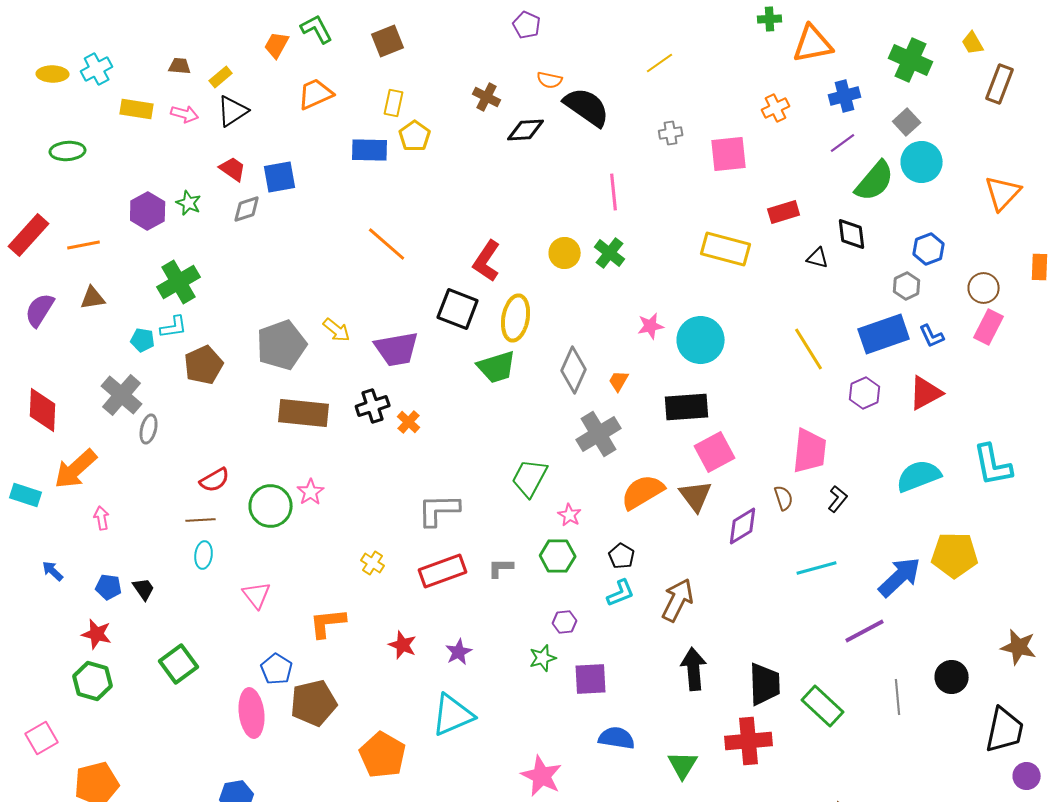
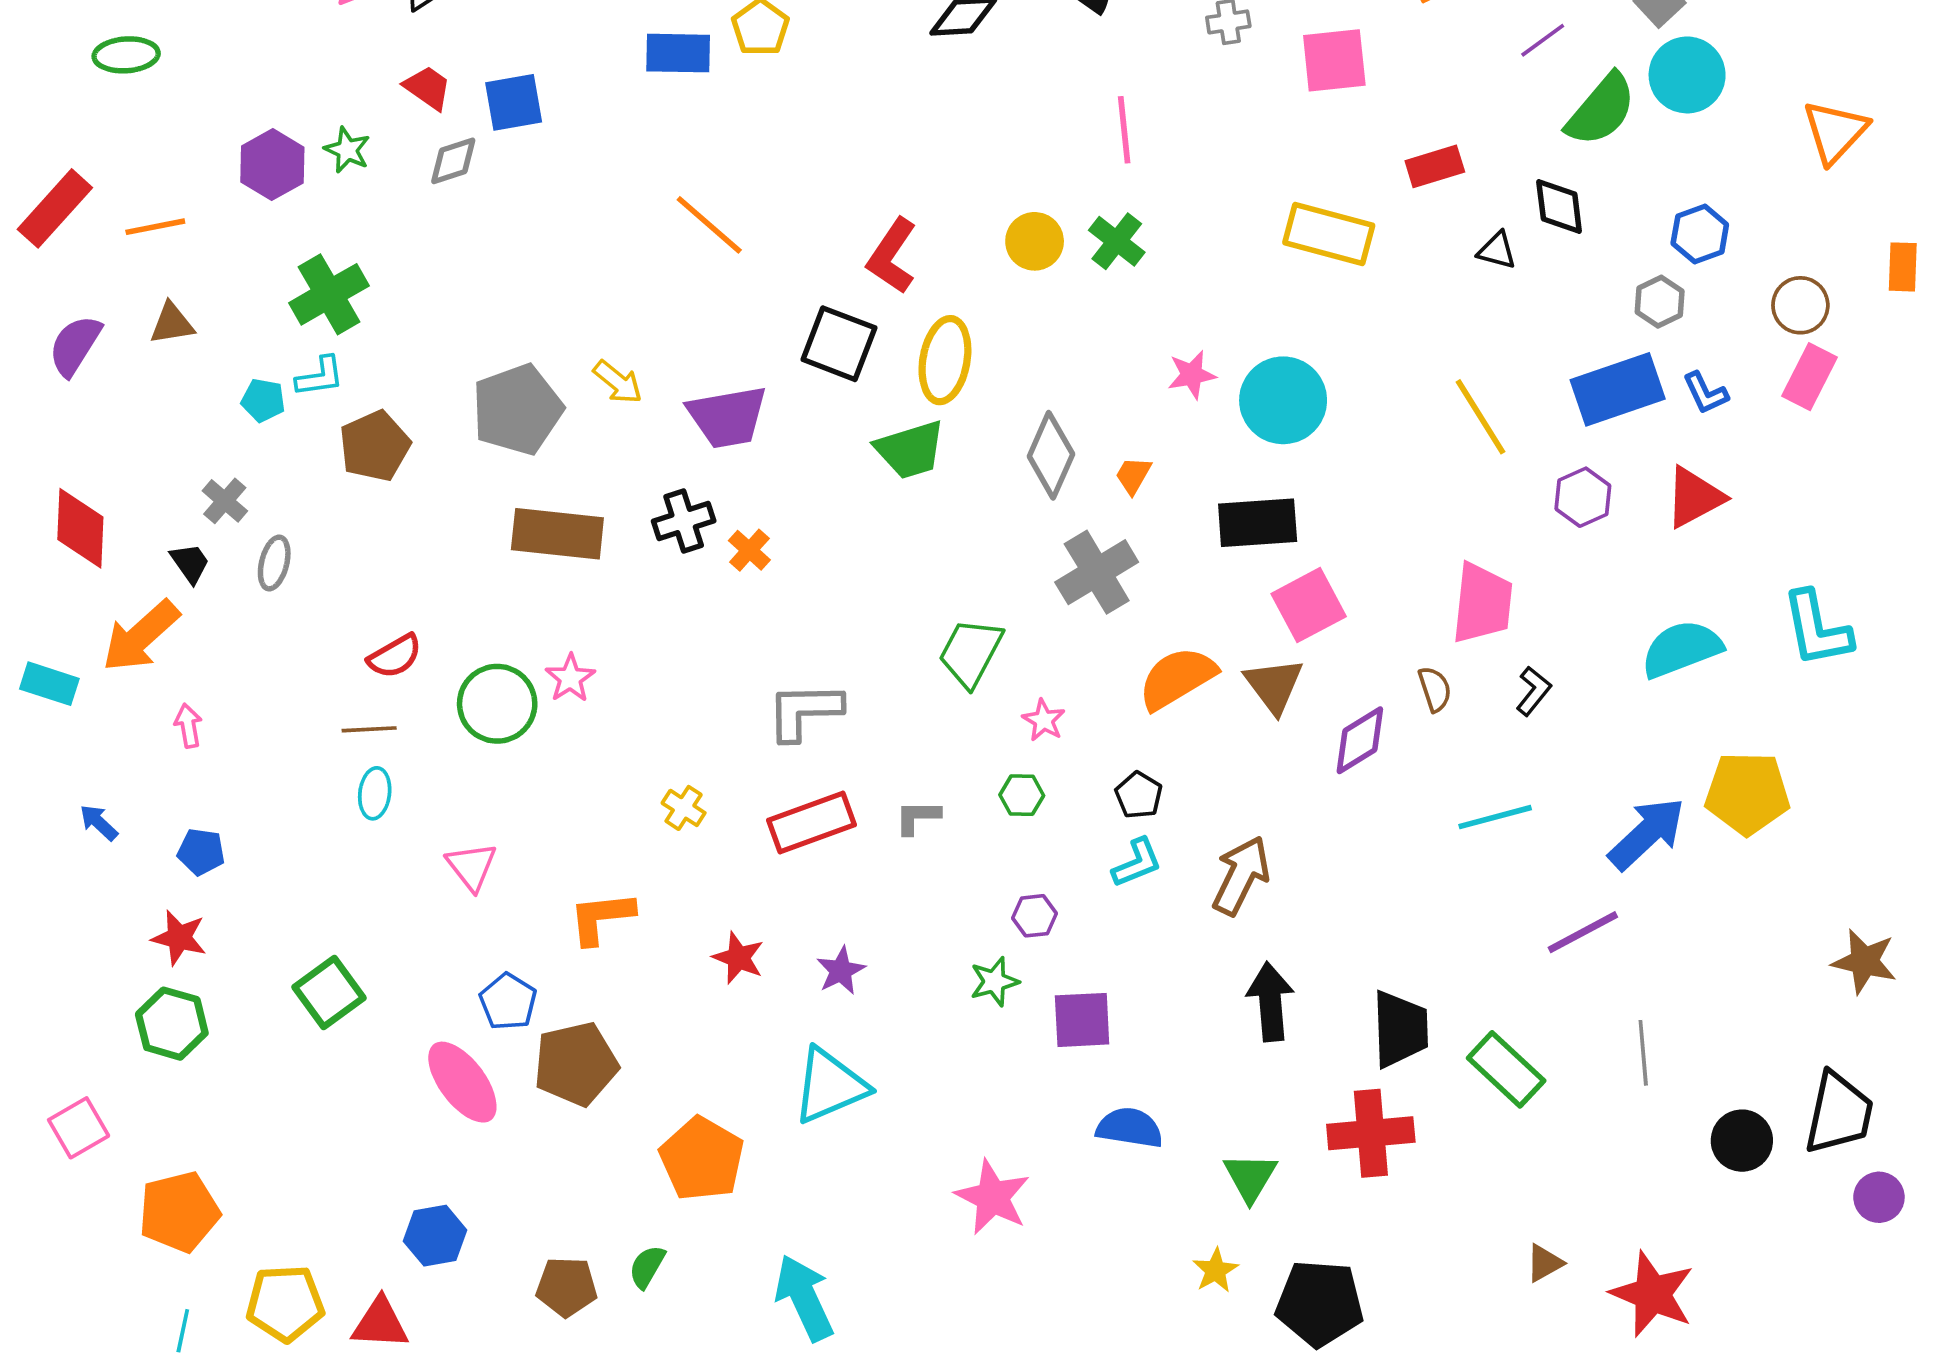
gray cross: (122, 395) -> (225, 501), size x0.6
green hexagon: (558, 556) -> (1022, 795), size x0.7
black trapezoid: (144, 589) -> (190, 563), moved
black circle: (952, 677) -> (1742, 1141), moved
pink ellipse: (252, 713) -> (462, 1082), turned -30

